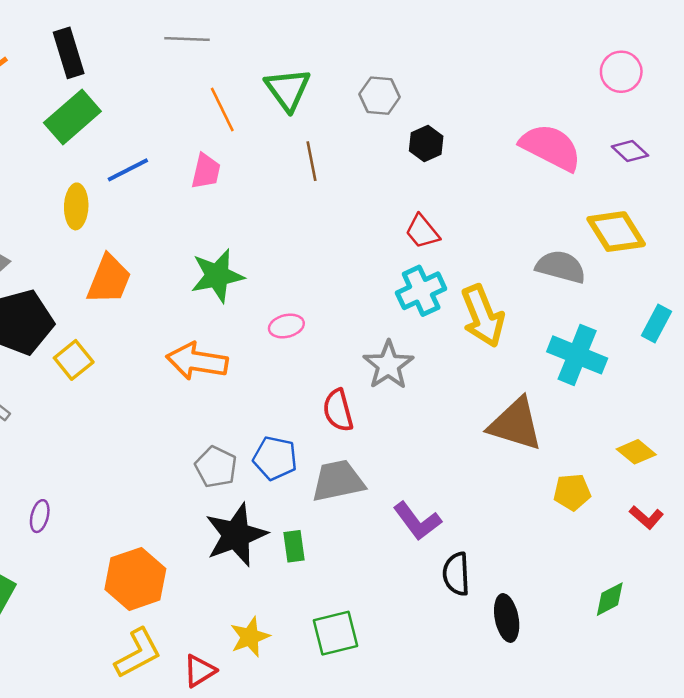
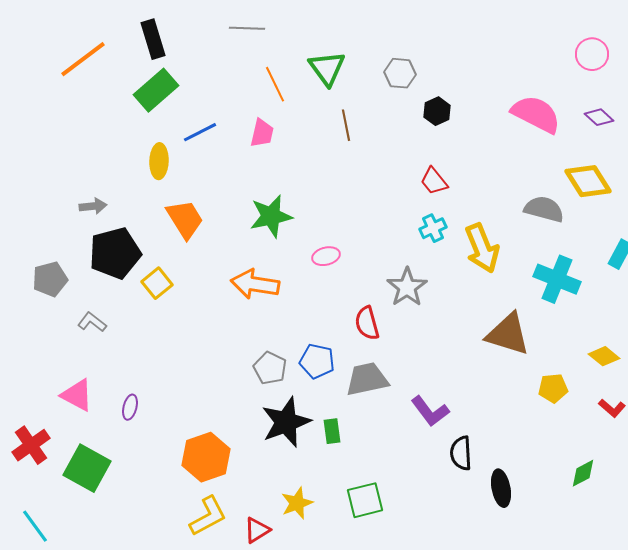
orange trapezoid: (109, 279) -> (185, 219), turned -54
cyan cross: (421, 291) -> (433, 228), size x0.7

